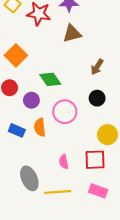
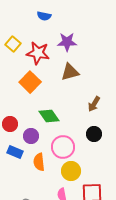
orange square: (16, 55) -> (30, 82), moved
blue rectangle: (17, 130) -> (15, 152), moved
yellow circle: (107, 135) -> (71, 171), moved

